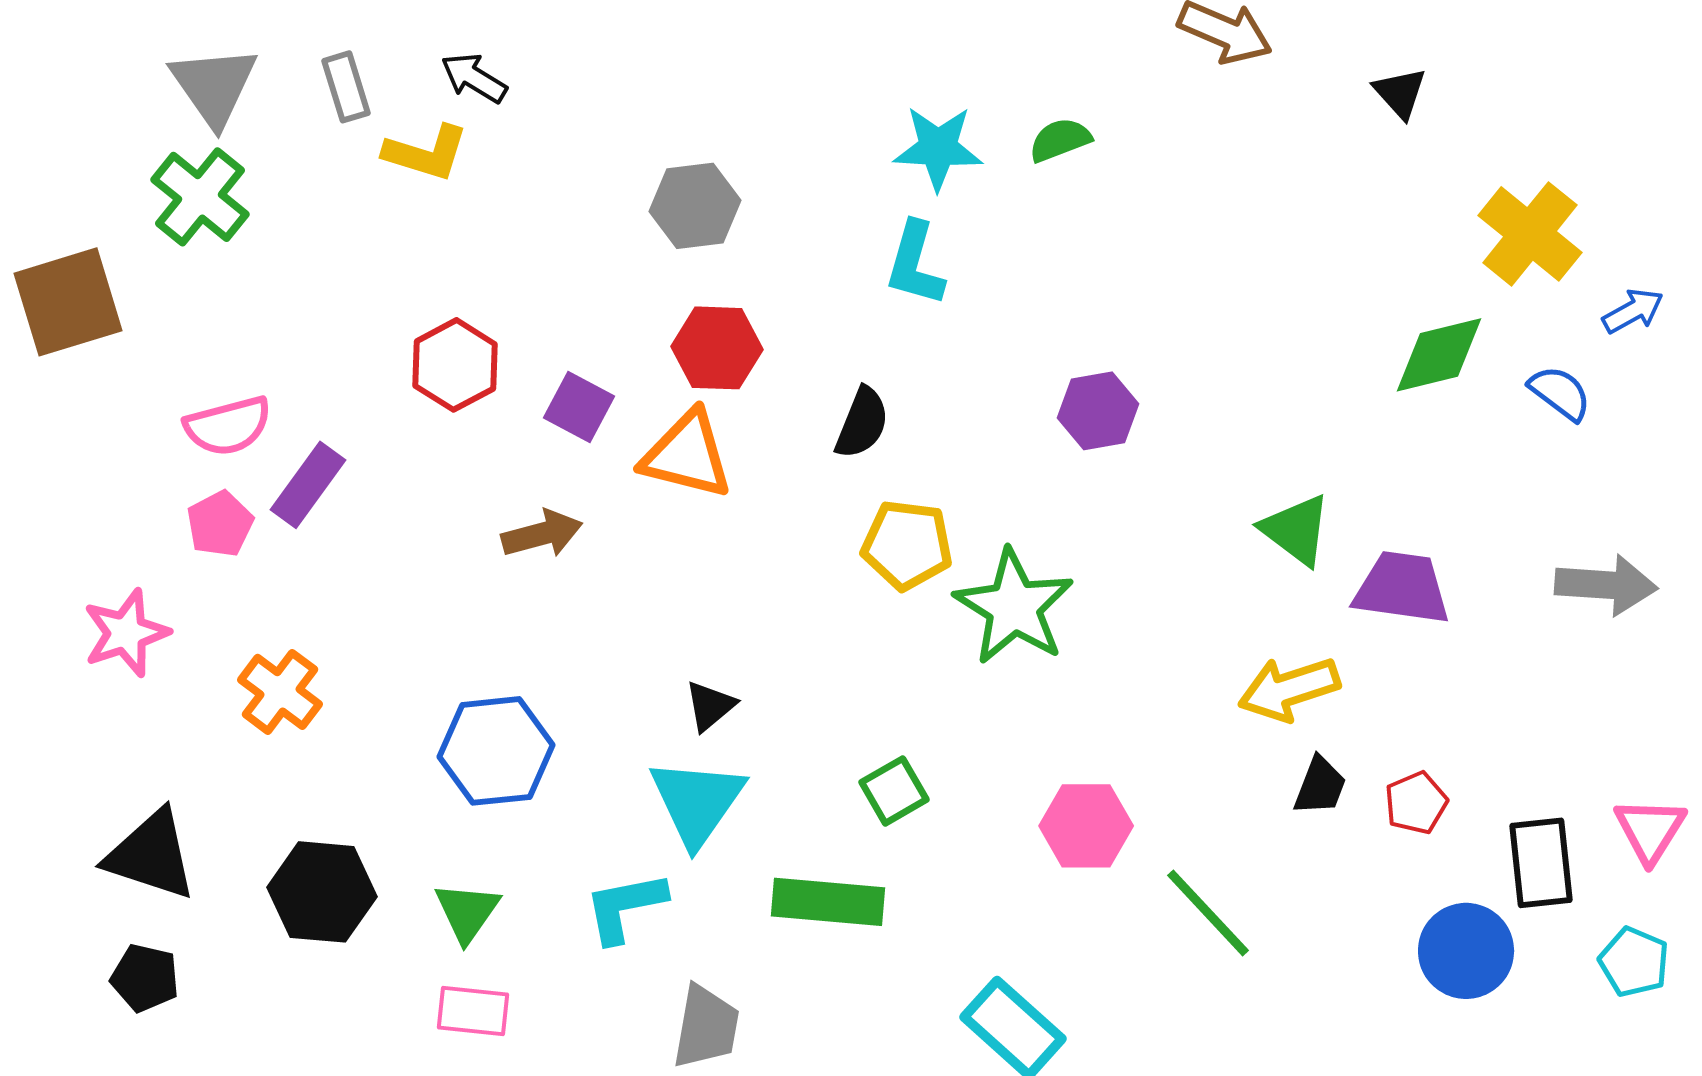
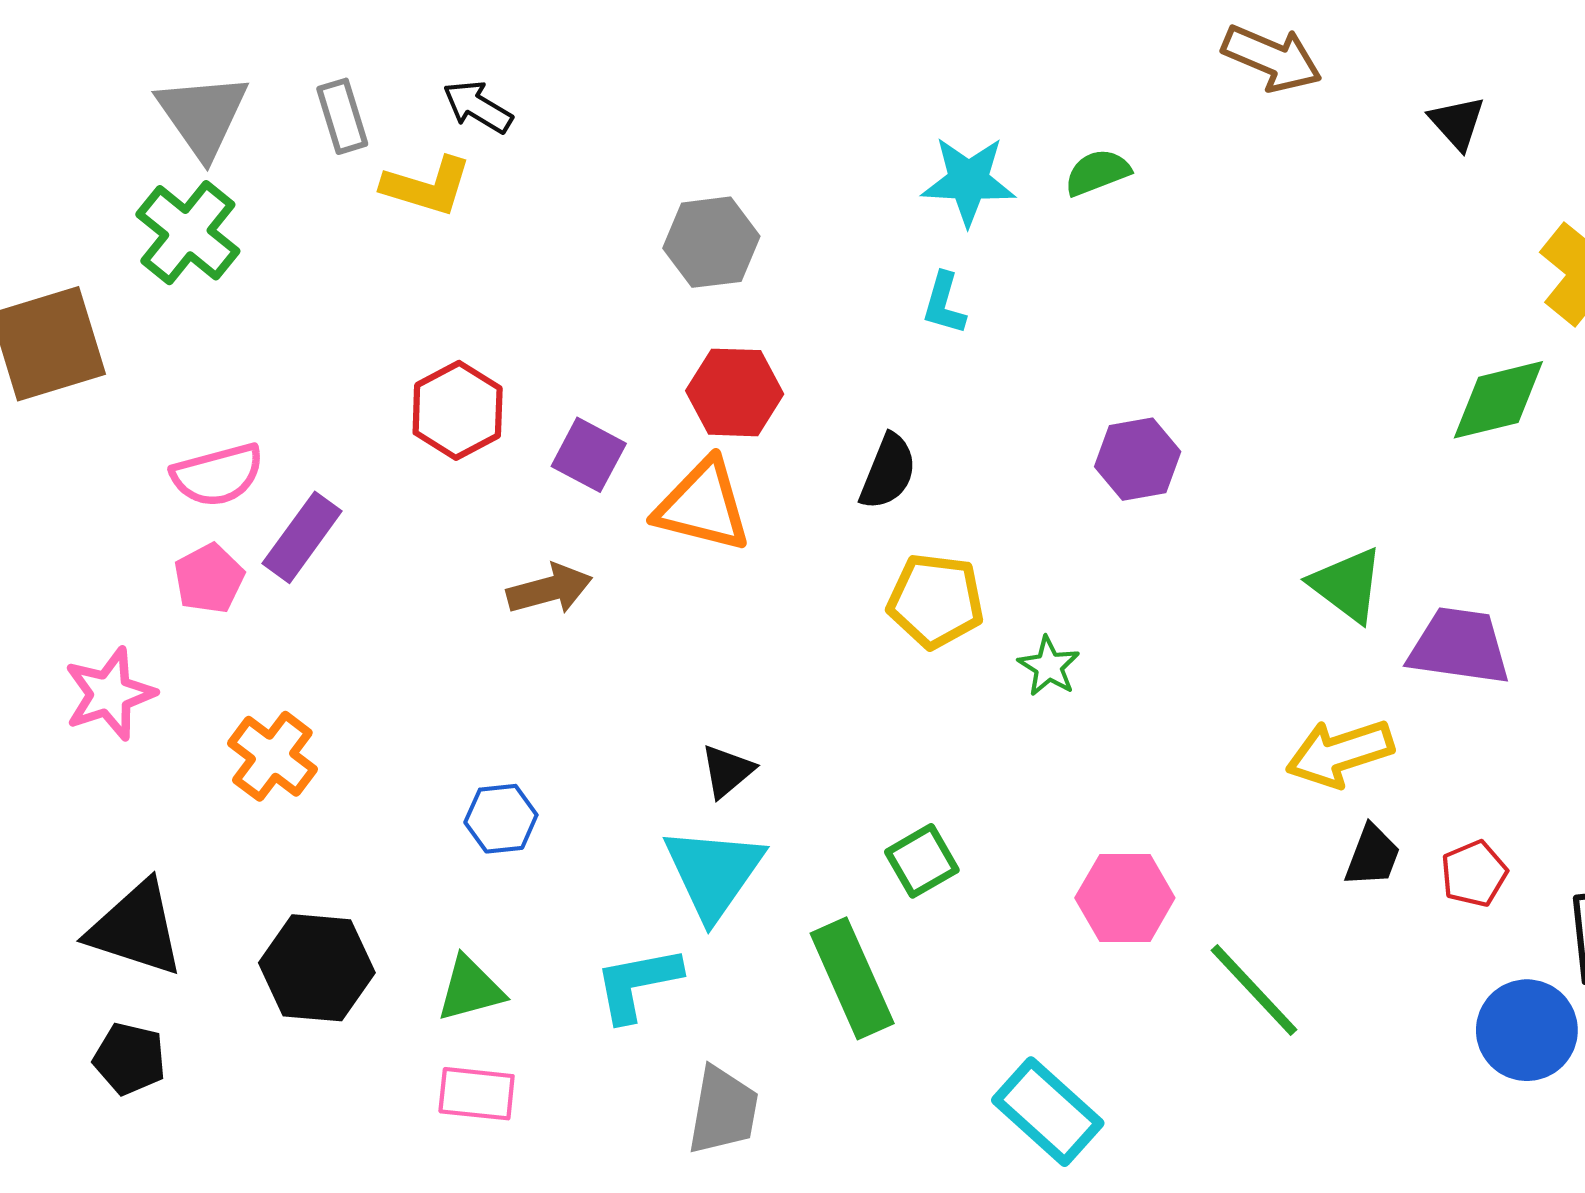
cyan L-shape: (915, 264) -> (944, 304), size x0.7
green star: (1014, 607) -> (1049, 666), size x0.5
blue hexagon: (496, 751) -> (501, 819), size x0.6
green rectangle: (828, 902) -> (852, 978), turned 61
green triangle: (467, 912) -> (470, 989), turned 40

